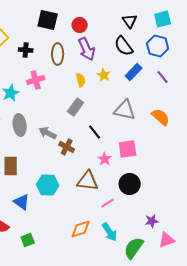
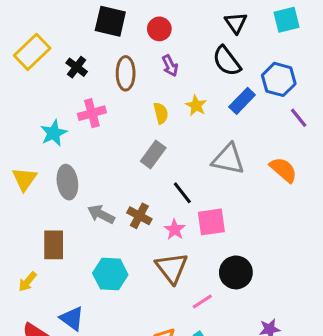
blue hexagon: (158, 46) -> (279, 79), moved
purple arrow: (87, 49) -> (170, 66), size x0.6
black cross: (26, 50) -> (77, 67), turned 32
purple line: (163, 77) -> (299, 118), moved
gray arrow: (48, 133) -> (101, 214), moved
pink square: (128, 149) -> (211, 222), moved
pink star: (105, 159) -> (175, 230), moved
brown triangle: (88, 181) -> (172, 268), turned 45
blue triangle: (22, 202) -> (72, 318), moved

